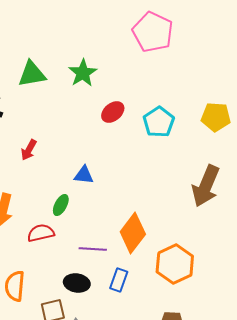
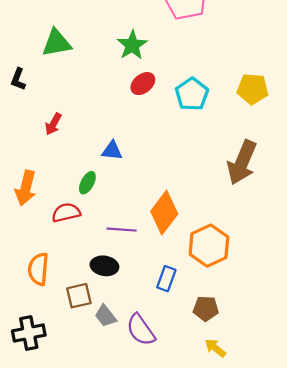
green star: (83, 73) -> (132, 45), moved
blue rectangle: (119, 280) -> (166, 279), moved

